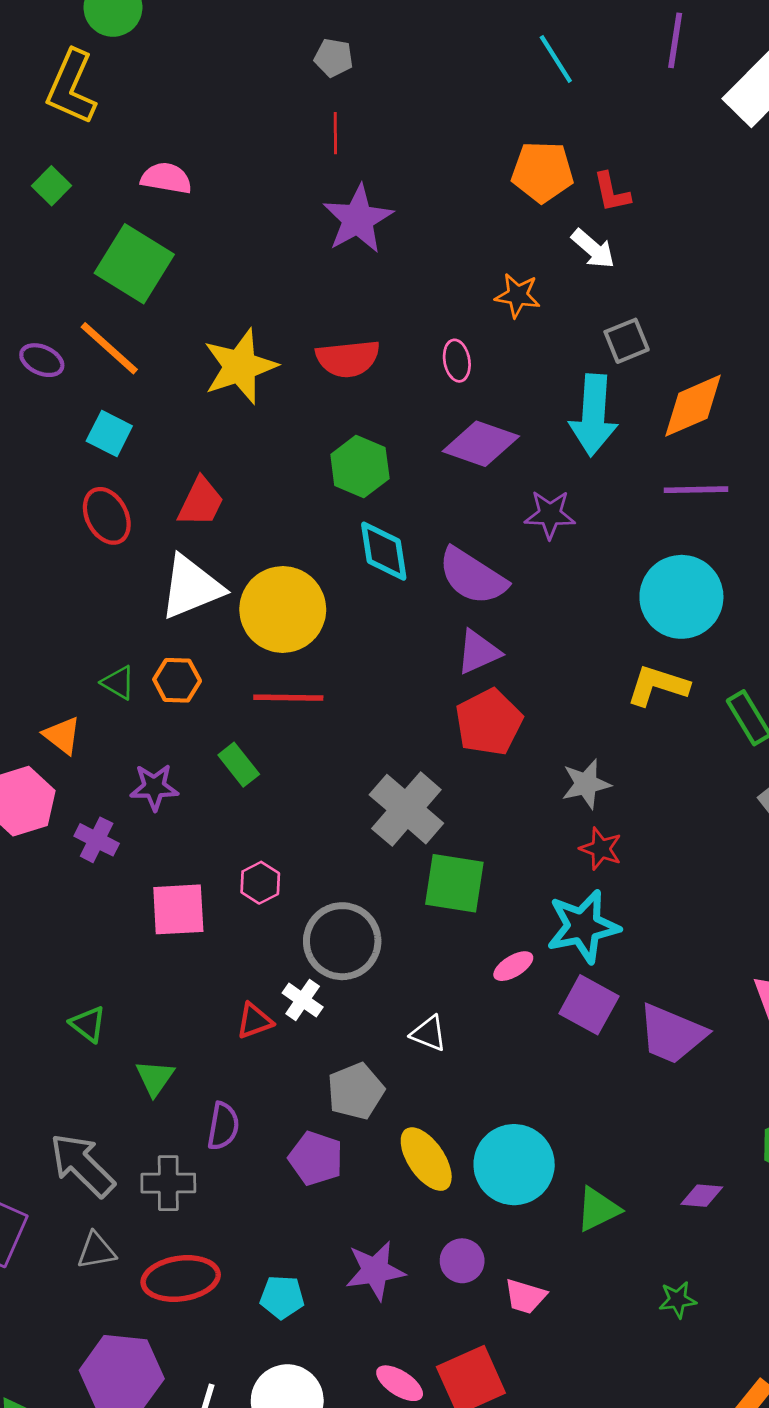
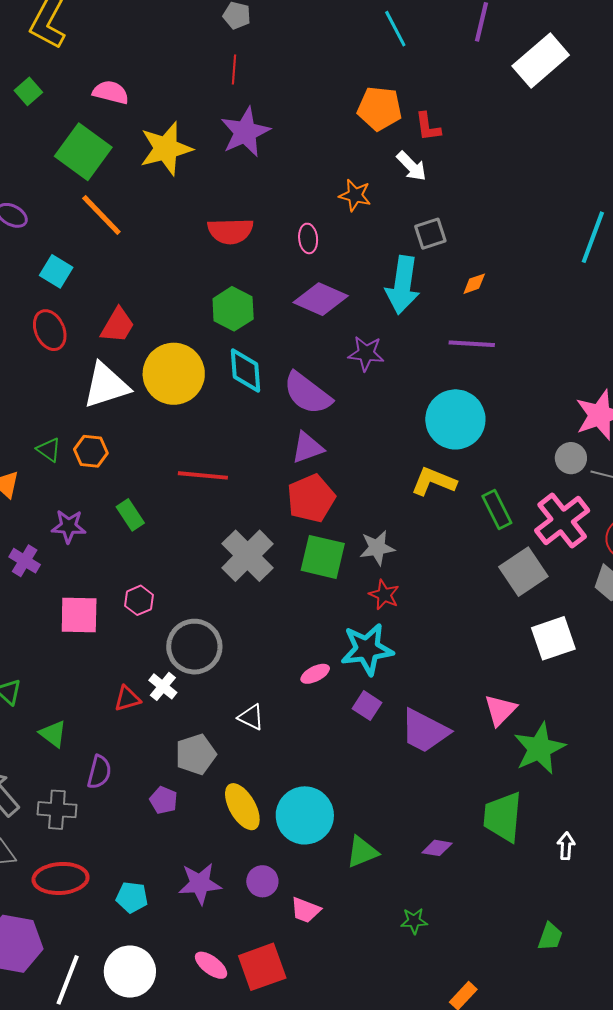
orange line: (109, 348) -> (101, 215), moved
yellow star: (240, 366) -> (166, 149), moved
orange diamond: (693, 406) -> (474, 284), size x0.5
yellow circle: (283, 609) -> (174, 374), moved
red line: (288, 698) -> (203, 475), moved
green square: (454, 883) -> (323, 557), moved
purple square: (589, 1005) -> (367, 706), size x0.7
green triangle: (155, 1078) -> (53, 734), turned -32
purple pentagon: (316, 1158) -> (164, 800), size x0.7

